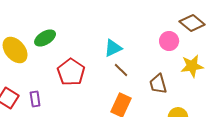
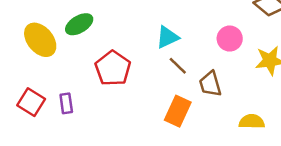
pink circle: (169, 41) -> (230, 39), moved
brown trapezoid: (158, 84) -> (210, 84), moved

